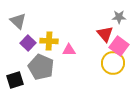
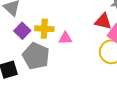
red triangle: (105, 34) -> (103, 21), turned -36

